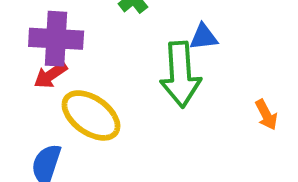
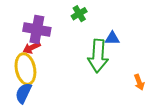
yellow ellipse: (91, 115) -> (25, 69), moved, turned 36

